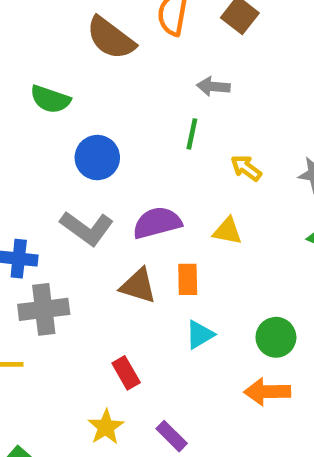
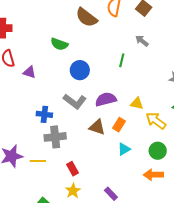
gray arrow: (213, 87) -> (142, 41), moved, turned 32
yellow arrow: (246, 168) -> (156, 121), moved, size x1.5
orange rectangle: (188, 279) -> (119, 125), turned 32
red rectangle: (126, 373) -> (72, 169), moved
yellow star: (106, 427) -> (73, 191), moved

